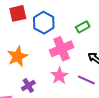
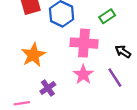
pink cross: (62, 49) -> (84, 43), turned 30
purple line: (86, 80) -> (115, 78), turned 36

